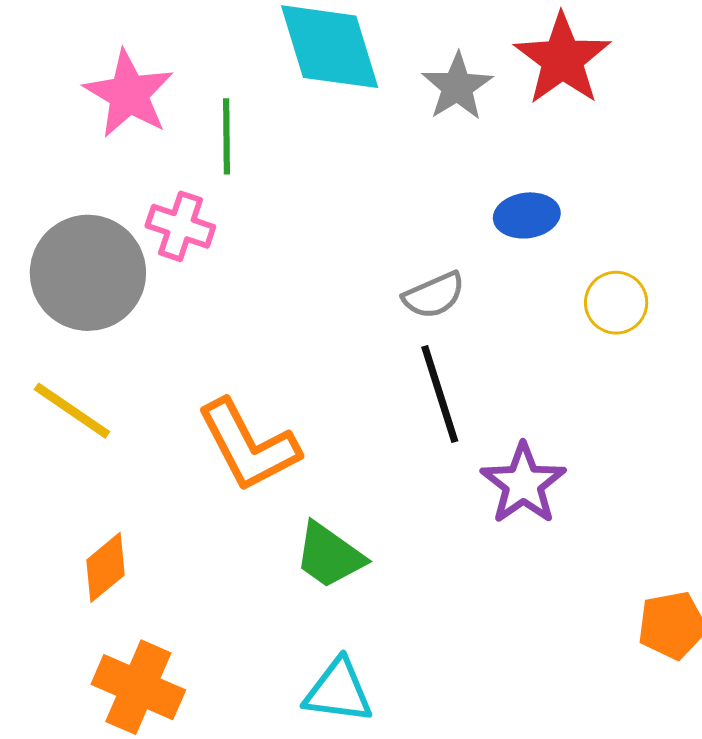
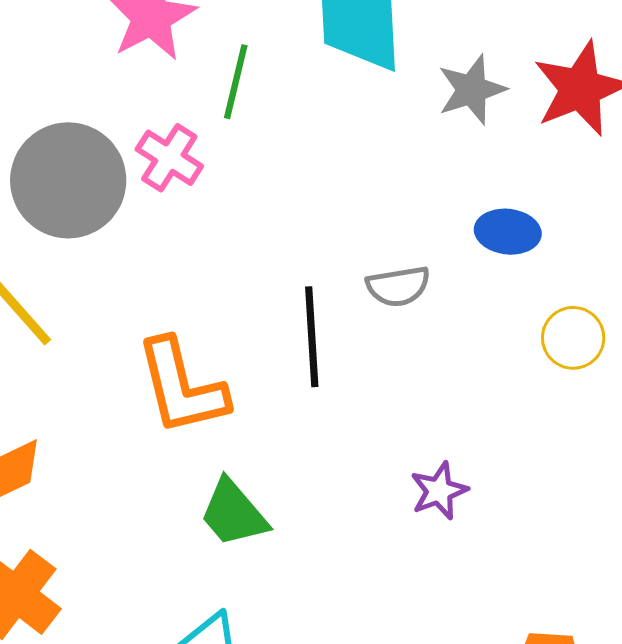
black line: (440, 394) -> (312, 337), moved
purple star: (523, 484) -> (439, 491), size x0.7

